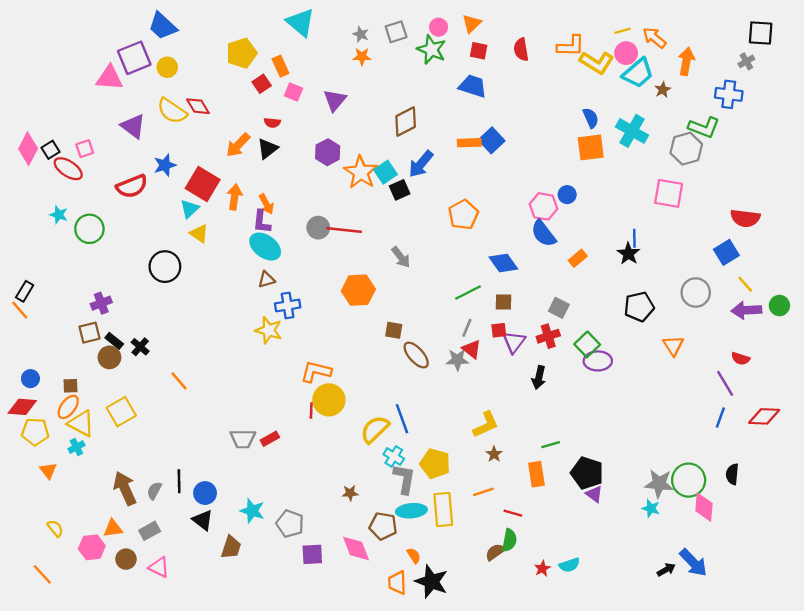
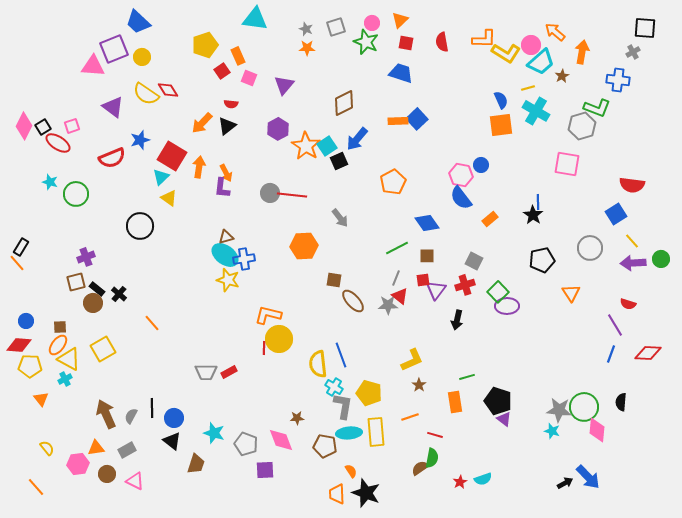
cyan triangle: (301, 22) -> (255, 19), turned -32
yellow line: (623, 31) -> (528, 88), moved
cyan ellipse: (265, 247) -> (225, 255), moved
yellow semicircle: (375, 429) -> (318, 364), turned -52
pink diamond: (356, 548) -> (281, 440), moved

